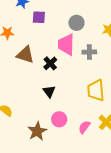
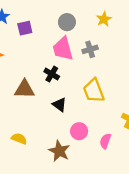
brown triangle: (25, 55) -> (24, 89), moved
yellow trapezoid: (96, 90) -> (94, 91), moved
pink semicircle: (84, 127) -> (105, 141), moved

